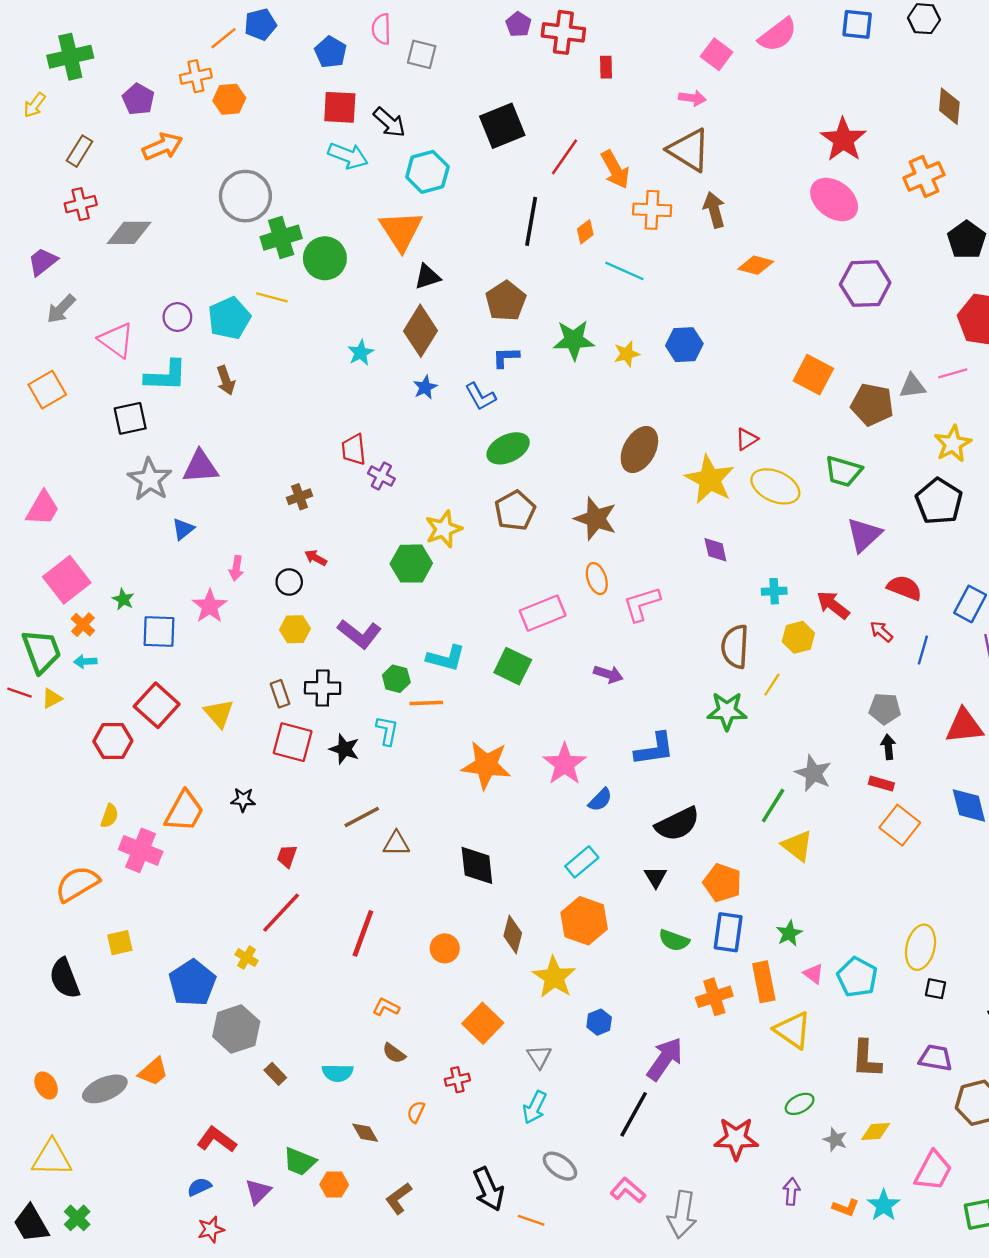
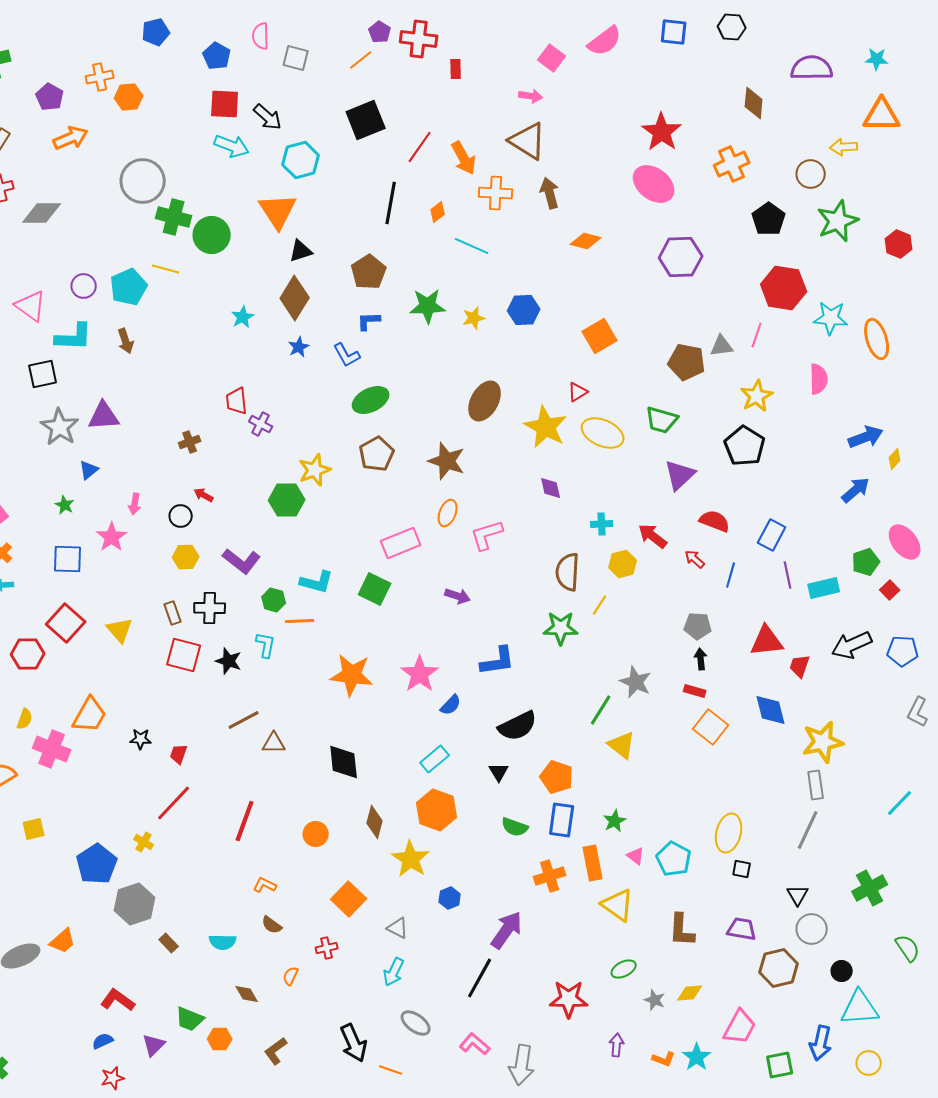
orange line: (224, 38) -> (361, 60), moved
green cross: (281, 238) -> (174, 217), turned 32
pink line: (953, 373) -> (757, 335), turned -55
orange square: (813, 375) -> (600, 336), moved, turned 32
orange ellipse: (597, 579) -> (448, 513), turned 40
green star: (123, 599) -> (65, 505), moved
black star: (243, 800) -> (141, 739), moved
gray triangle: (539, 1057) -> (398, 928), turned -30

